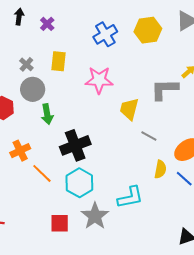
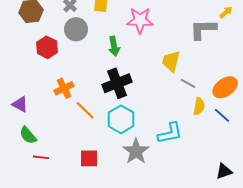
yellow trapezoid: (129, 109) -> (171, 61), moved
green arrow: (47, 114) -> (114, 46), moved
gray line: (149, 136) -> (188, 83), moved
red square: (60, 223) -> (89, 158), moved

